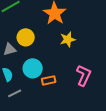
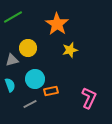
pink L-shape: (84, 75) -> (89, 98), moved
gray line: (15, 93) -> (30, 104), moved

